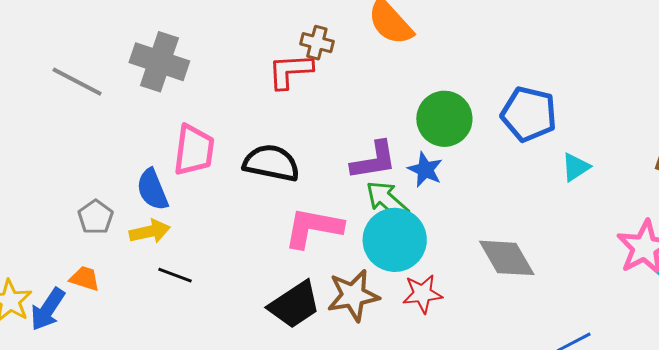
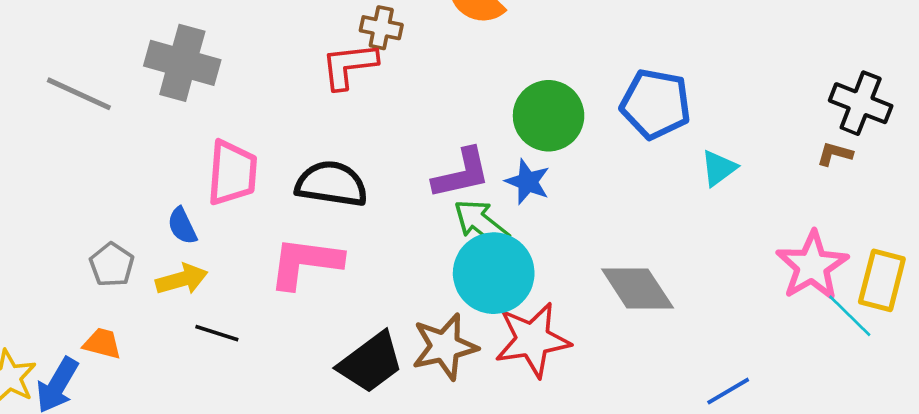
blue semicircle: (152, 190) -> (182, 226), size x0.7
pink L-shape: (313, 228) -> (305, 263), moved
red star: (422, 294) -> (533, 340), size x1.5

